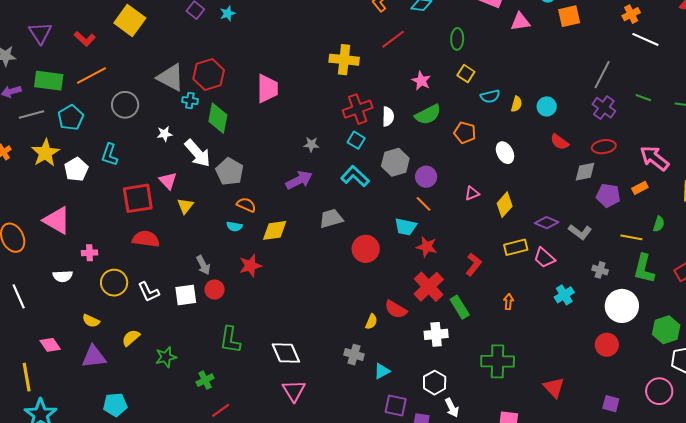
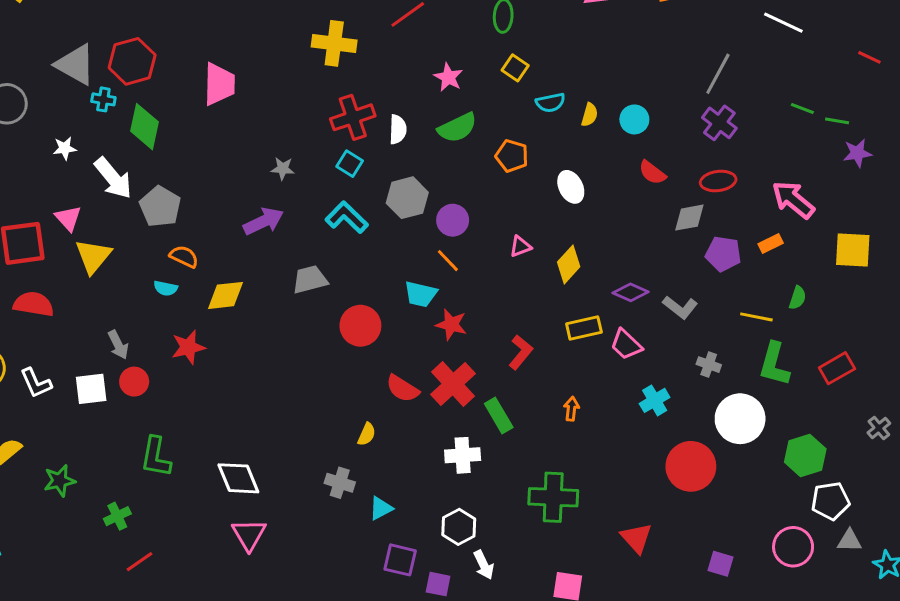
green line: (643, 98) -> (802, 108), moved
yellow triangle: (185, 206) -> (93, 256), size x1.5
red semicircle: (396, 309) -> (402, 389), moved
red circle: (607, 345) -> (691, 466), moved, size x1.4

